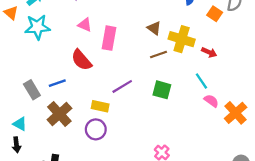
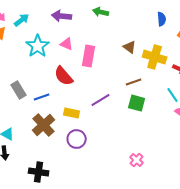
cyan star: (37, 27) -> (38, 46), moved, turned -30
brown line: (158, 55) -> (134, 82), moved
gray rectangle: (32, 90) -> (19, 90), moved
yellow rectangle: (100, 106) -> (72, 113), moved

